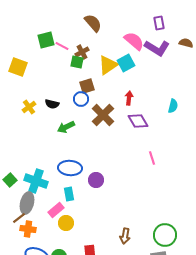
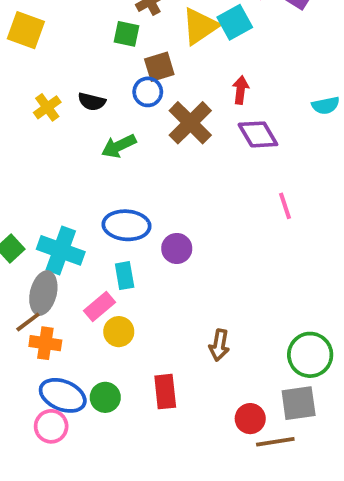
green square: (77, 62) -> (126, 34), moved
cyan semicircle: (173, 106) -> (326, 105), turned 64
brown arrow: (125, 236) -> (219, 345), moved

